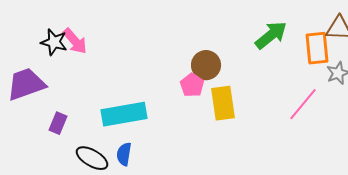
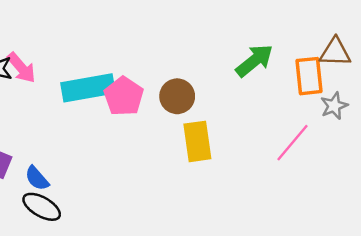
pink pentagon: (192, 85) -> (124, 96), moved, size x1.4
cyan rectangle: (124, 114) -> (88, 88), moved
blue semicircle: (124, 154) -> (37, 178), moved, turned -50

